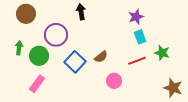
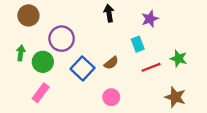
black arrow: (81, 12) -> (109, 13), moved
cyan rectangle: (140, 37) -> (138, 44), moved
pink circle: (114, 81) -> (111, 97), moved
brown star: (173, 88) -> (175, 97), moved

